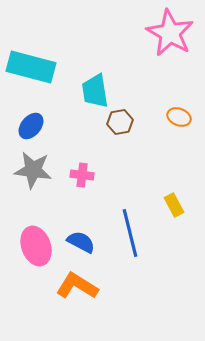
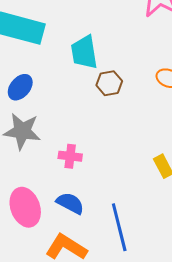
pink cross: (82, 175) -> (70, 156), moved
blue line: (130, 233) -> (119, 227), moved

